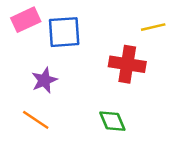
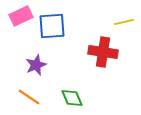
green diamond: (112, 121) -> (72, 98), moved

